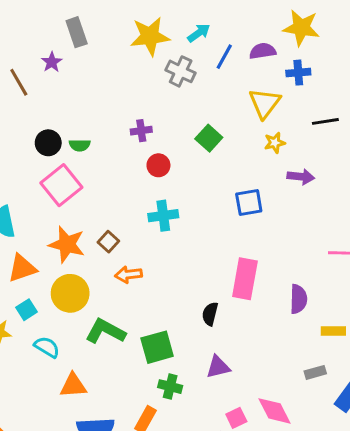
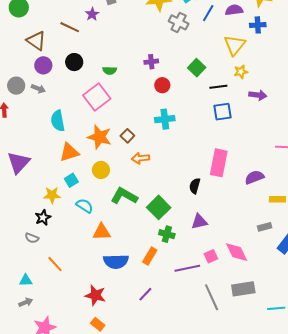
brown line: (19, 82) -> (70, 27), turned -36
black line: (325, 121) -> (218, 87), moved
black circle: (48, 143) -> (74, 62), moved
yellow circle: (70, 293) -> (101, 170), size x0.7
purple semicircle: (298, 299) -> (254, 177), turned -114
green square: (157, 347) -> (159, 207), turned -30

